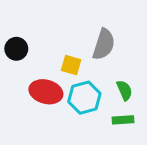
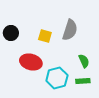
yellow square: (71, 65) -> (45, 36), moved
cyan hexagon: (84, 98) -> (57, 78), moved

